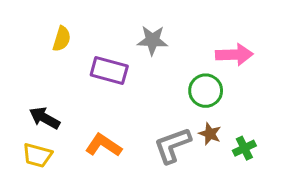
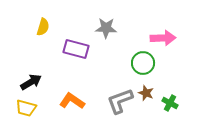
black arrow: (44, 118) -> (31, 82), turned 120
green cross: (244, 148) -> (170, 103), turned -35

